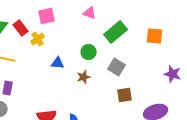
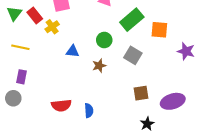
orange square: (155, 36) -> (159, 30), moved
purple star: (173, 74) -> (186, 51), moved
brown square: (125, 95) -> (141, 93), moved

